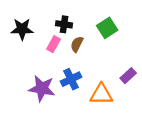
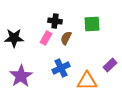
green square: (107, 28) -> (92, 24), turned 30
black star: (22, 29) -> (14, 38), moved
purple star: (42, 88) -> (21, 76), moved, turned 30

